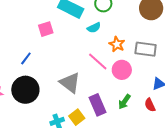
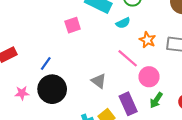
blue line: (26, 58) -> (46, 64), moved
pink circle: (122, 70) -> (149, 77), moved
gray triangle: (70, 83) -> (99, 81), size x0.7

